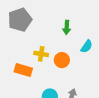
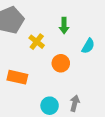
yellow cross: (41, 54) -> (37, 42), moved, turned 32

